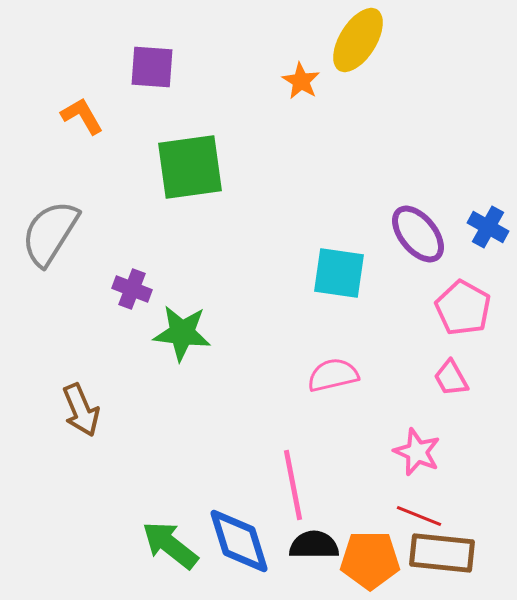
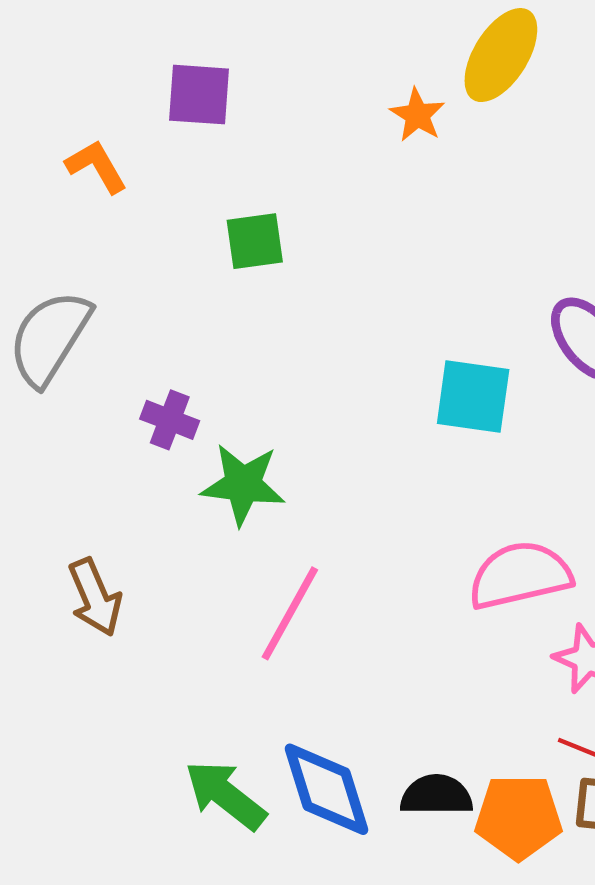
green square: (190, 167) -> (255, 241), size x0.6
pink semicircle: (333, 375) -> (520, 575), moved, size x1.4
pink line: (293, 485) -> (290, 613), moved, turned 40

